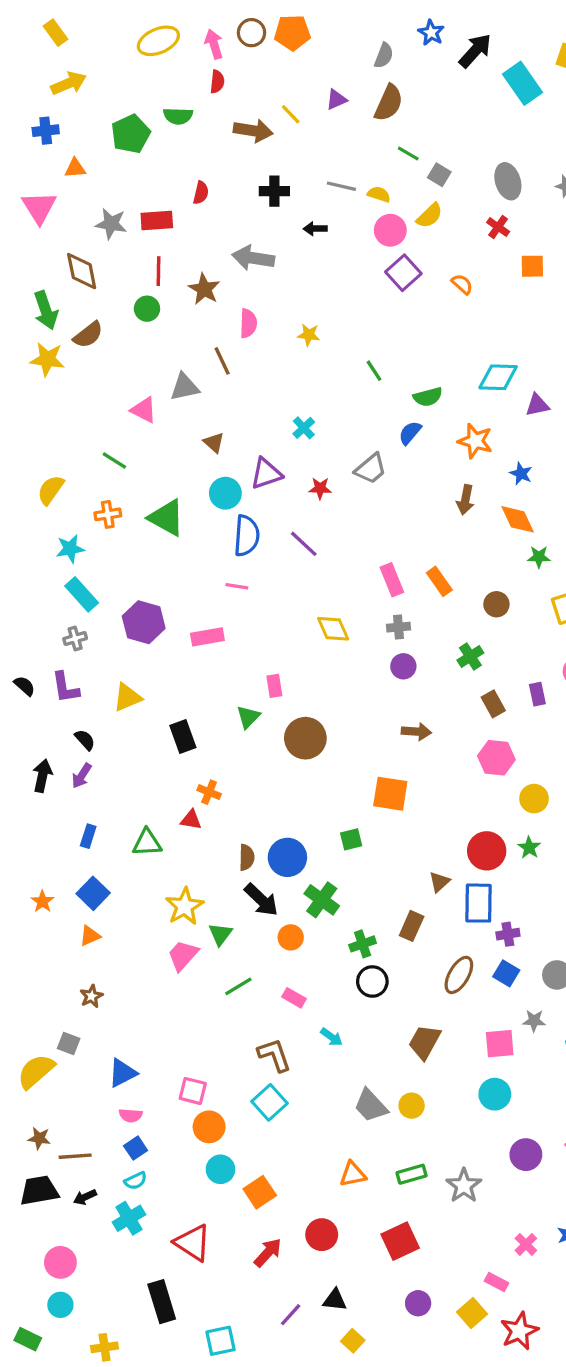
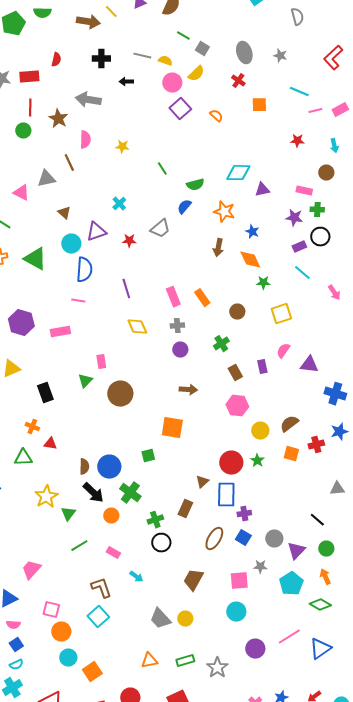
purple line: (304, 544) -> (126, 289), moved, turned 30
orange cross: (209, 792) -> (32, 427), moved
pink trapezoid: (183, 955) -> (31, 570), moved

